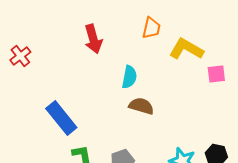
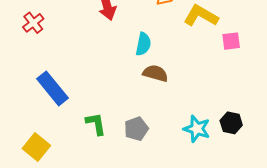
blue rectangle: (61, 118) -> (52, 88), moved

